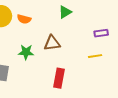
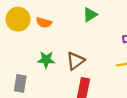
brown triangle: (52, 43) -> (75, 61), moved, turned -30

